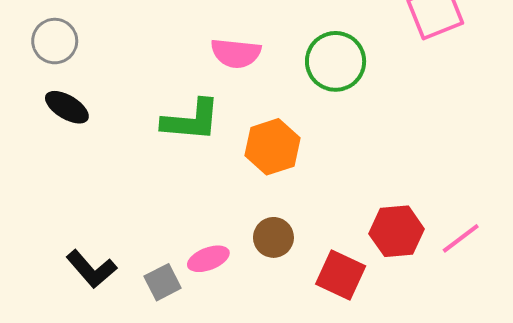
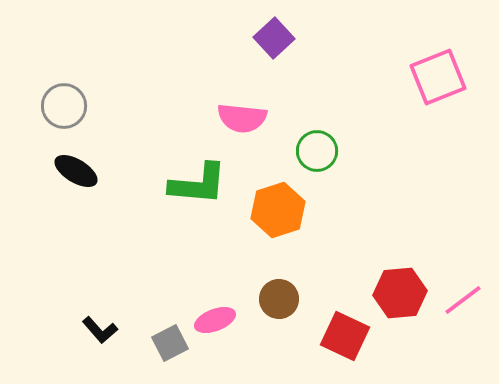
green circle: (336, 61) -> (317, 151), moved, size x0.7
black L-shape: (91, 269) -> (100, 330), size x0.7

